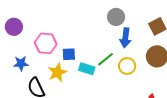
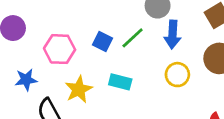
blue square: (69, 54) -> (103, 41), moved, turned 32
green line: (106, 59) -> (133, 38), moved

